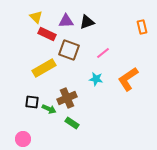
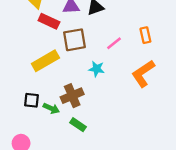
orange rectangle: (142, 27) -> (145, 35), moved
brown square: (69, 50) -> (75, 40), turned -30
cyan star: (96, 79) -> (97, 69), moved

